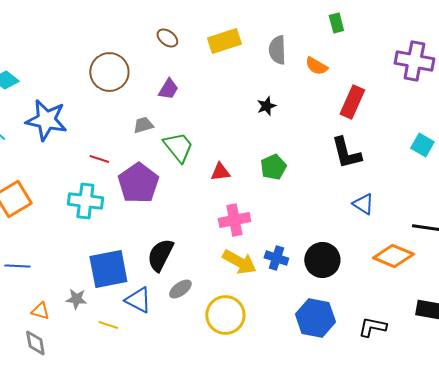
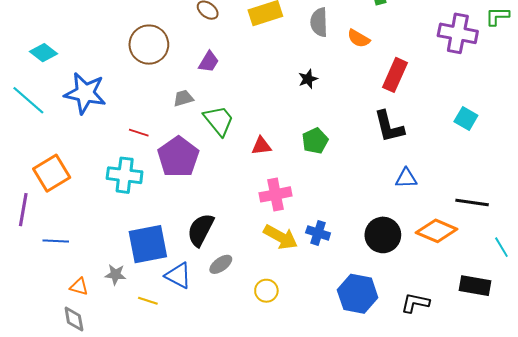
blue triangle: (363, 204) -> (406, 178), turned -35
black circle: (322, 260) -> (383, 235), moved
yellow circle: (225, 315) -> (266, 291), size x0.6

